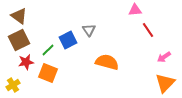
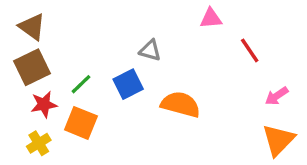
pink triangle: (135, 10) -> (211, 18), moved
gray triangle: (89, 30) -> (150, 50), turned -40
blue square: (68, 40) -> (128, 84), moved
yellow cross: (13, 85) -> (39, 143), moved

